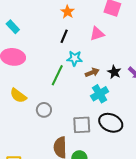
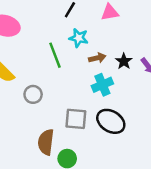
green line: (57, 75) -> (55, 55), turned -55

